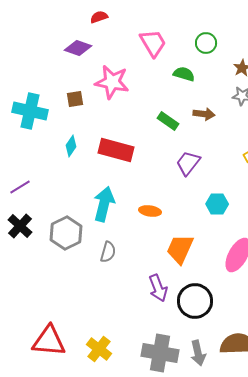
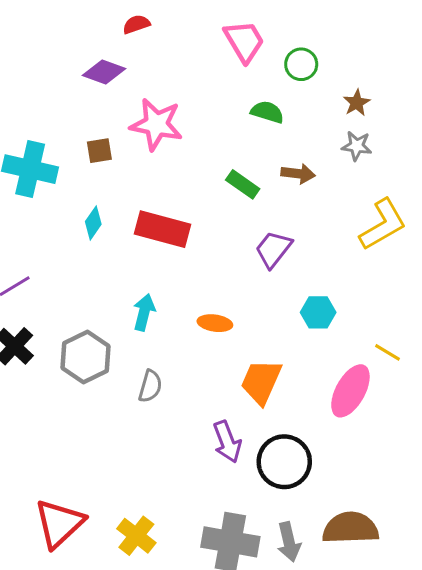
pink trapezoid: (153, 43) -> (244, 41), moved
cyan arrow: (104, 204) -> (144, 312), size x0.7
red triangle: (49, 341) -> (59, 523), turned -48

